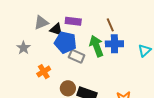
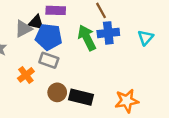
gray triangle: (41, 23) -> (23, 29), moved
gray rectangle: (77, 56) -> (49, 60), moved

